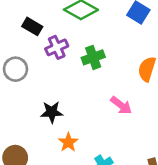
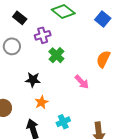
black rectangle: (32, 26) -> (20, 18), moved
green cross: (93, 57) -> (56, 55), moved, turned -35

